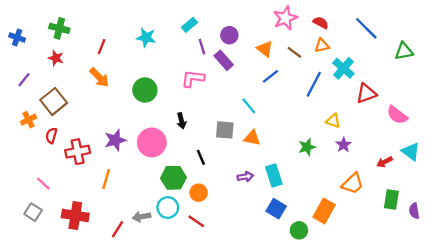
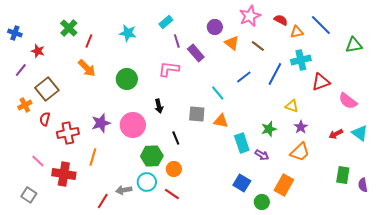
green cross: (59, 28) -> (69, 28), moved, turned 30
purple circle: (229, 35) -> (215, 27), moved
orange triangle: (322, 45) -> (297, 32), moved
red star: (56, 58) -> (38, 51), moved
cyan cross: (343, 68) -> (301, 60), turned 36
blue line: (270, 76) -> (244, 77), moved
red arrow: (385, 162) -> (336, 134), moved
cyan rectangle: (274, 176) -> (242, 143), moved
purple arrow: (245, 177) -> (262, 155), moved, turned 40
orange trapezoid: (353, 184) -> (300, 152), moved
gray square: (33, 212) -> (29, 195), moved
red cross: (75, 215) -> (64, 174), moved

